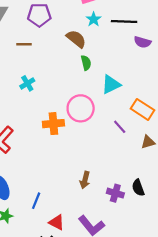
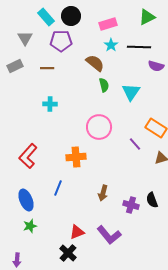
cyan cross: (27, 83) -> (50, 104), turned 32
cyan triangle: (111, 84) -> (131, 92), moved, turned -30
orange cross: (53, 124) -> (76, 157), moved
blue line: (36, 201) -> (58, 188), moved
red triangle: (57, 222) -> (77, 232), turned -49

